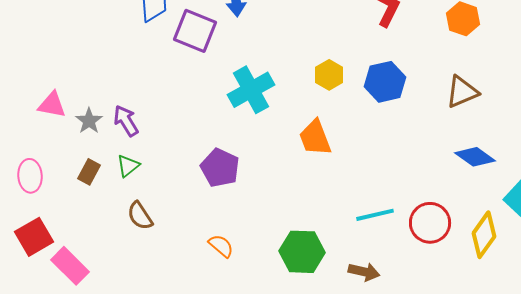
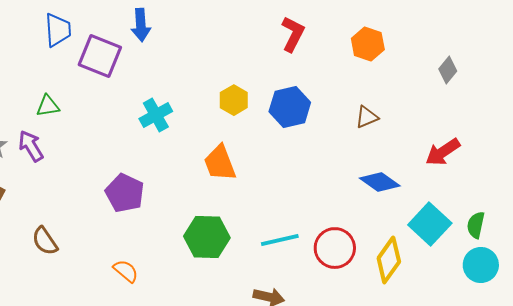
cyan cross: (251, 90) -> (156, 115), size x0.7
brown triangle: (462, 92) -> (367, 117), size x0.7
green triangle: (128, 166) -> (48, 106), moved, turned 30
green hexagon: (302, 252) -> (207, 237), moved

